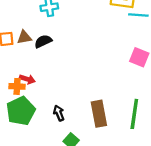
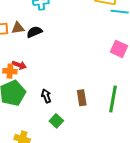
brown rectangle: (99, 114) -> (82, 98), size x0.7

